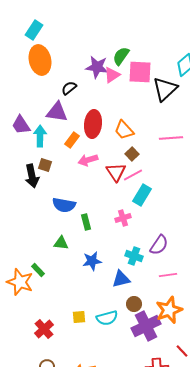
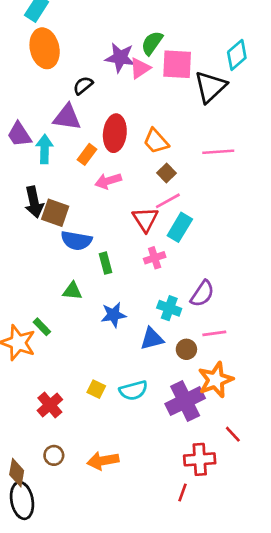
brown square: (45, 165) -> (55, 213), moved, size x1.5
red triangle: (116, 172) -> (145, 219), moved
brown circle: (134, 304) -> (186, 349), moved
yellow square: (79, 317) -> (96, 389), turned 32

